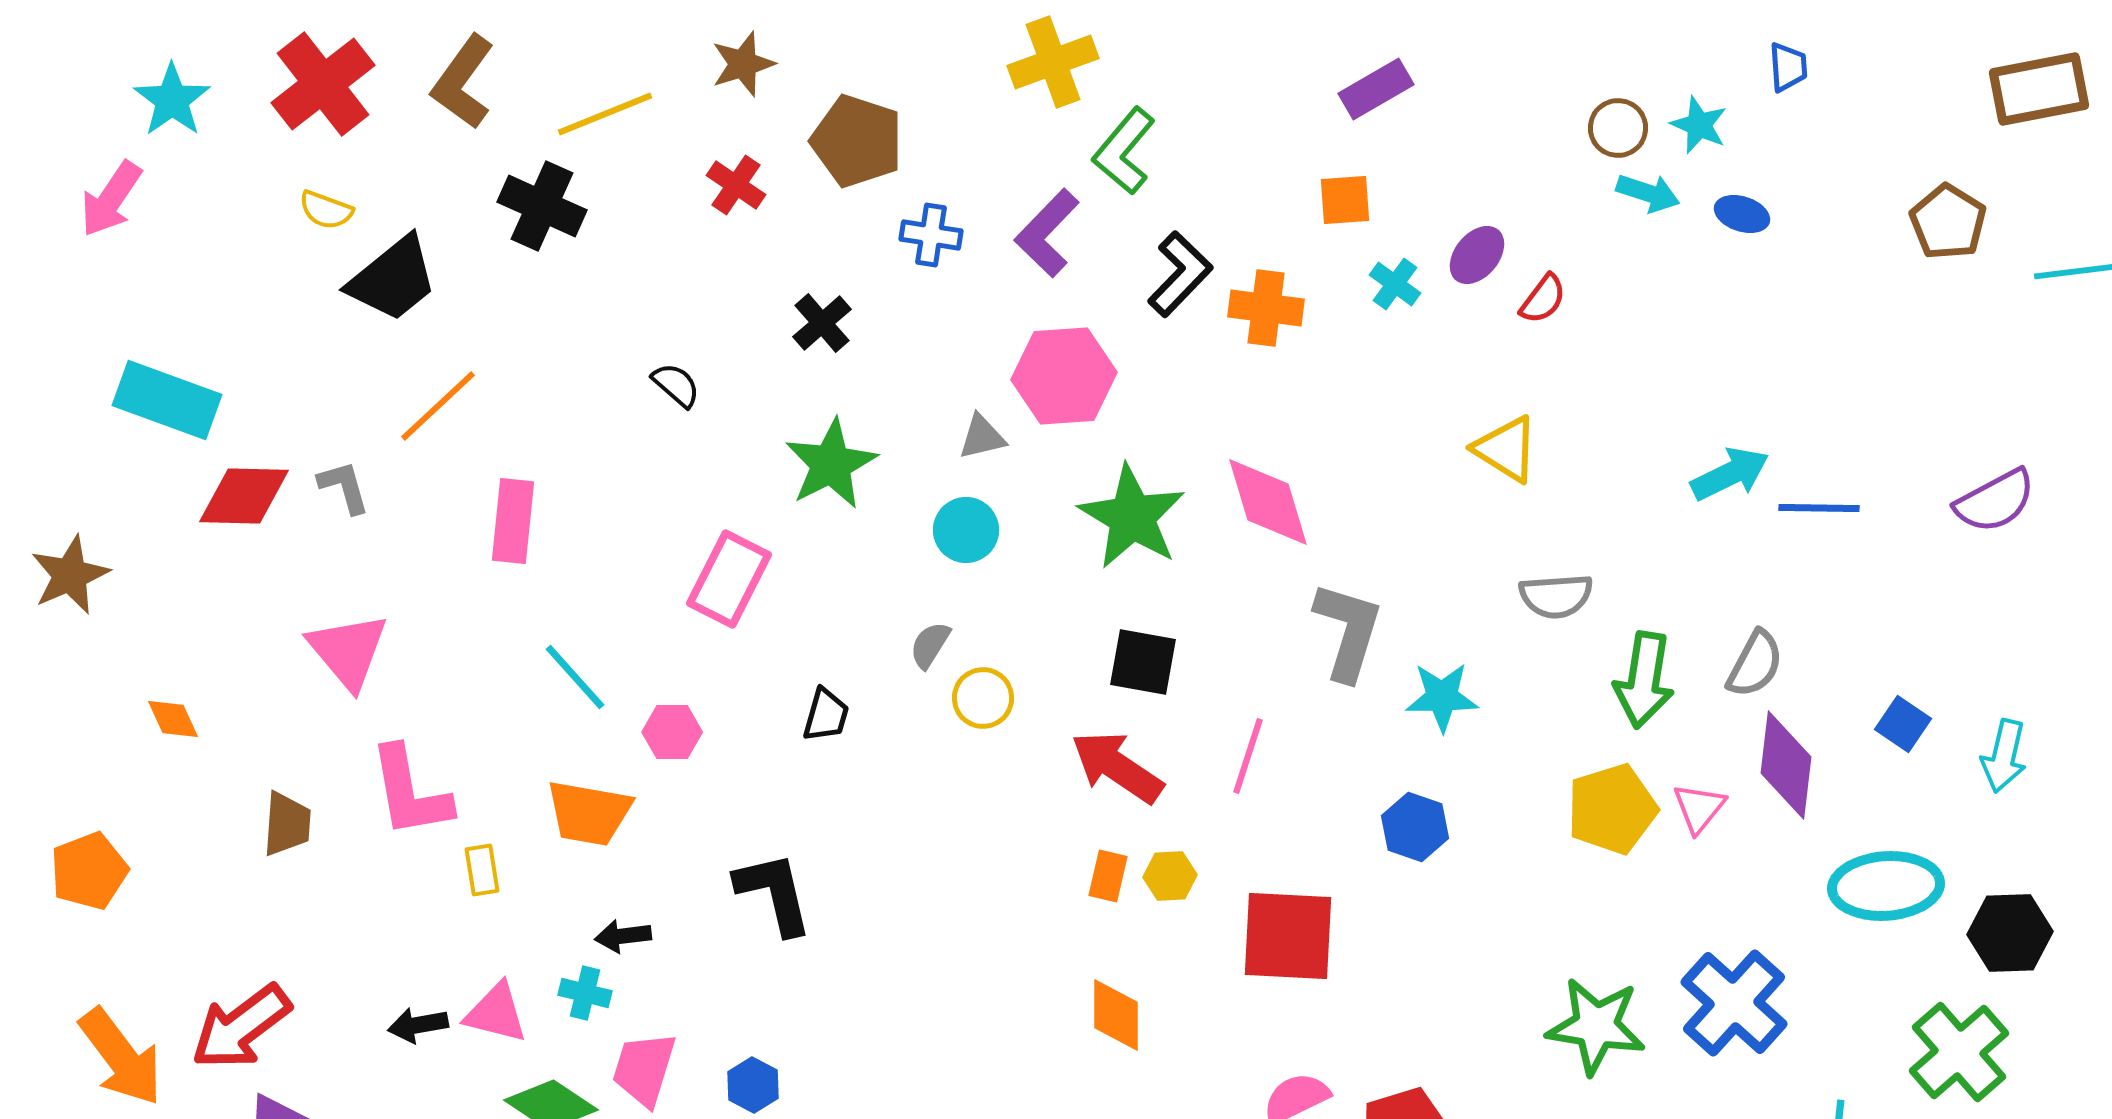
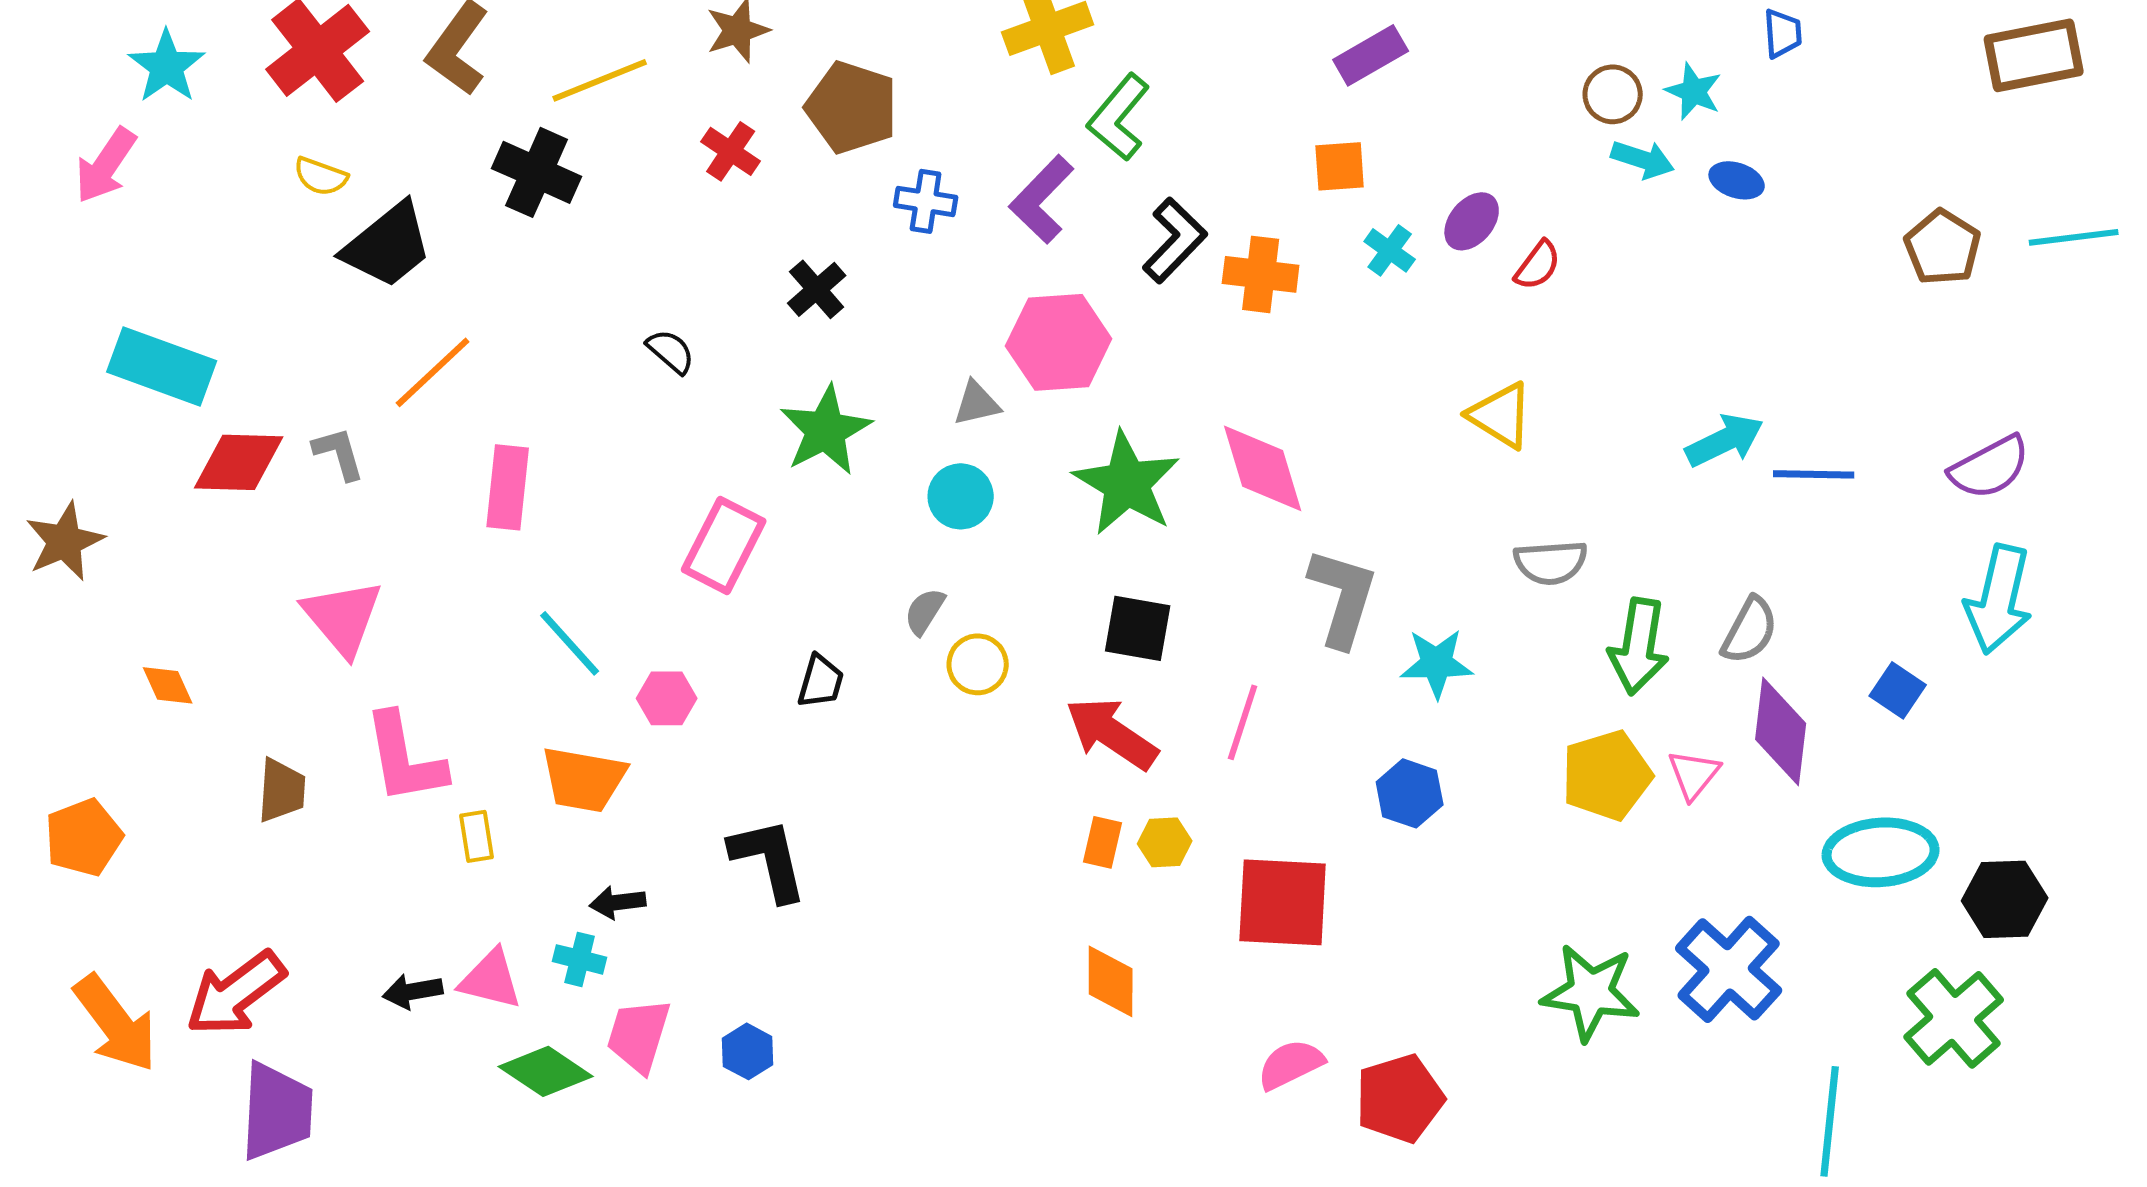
brown pentagon: (1948, 222) -> (1943, 247), moved
cyan arrow: (2004, 756) -> (1999, 599), moved, size x1.5

